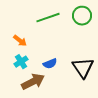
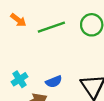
orange arrow: (20, 41) -> (18, 20), moved

